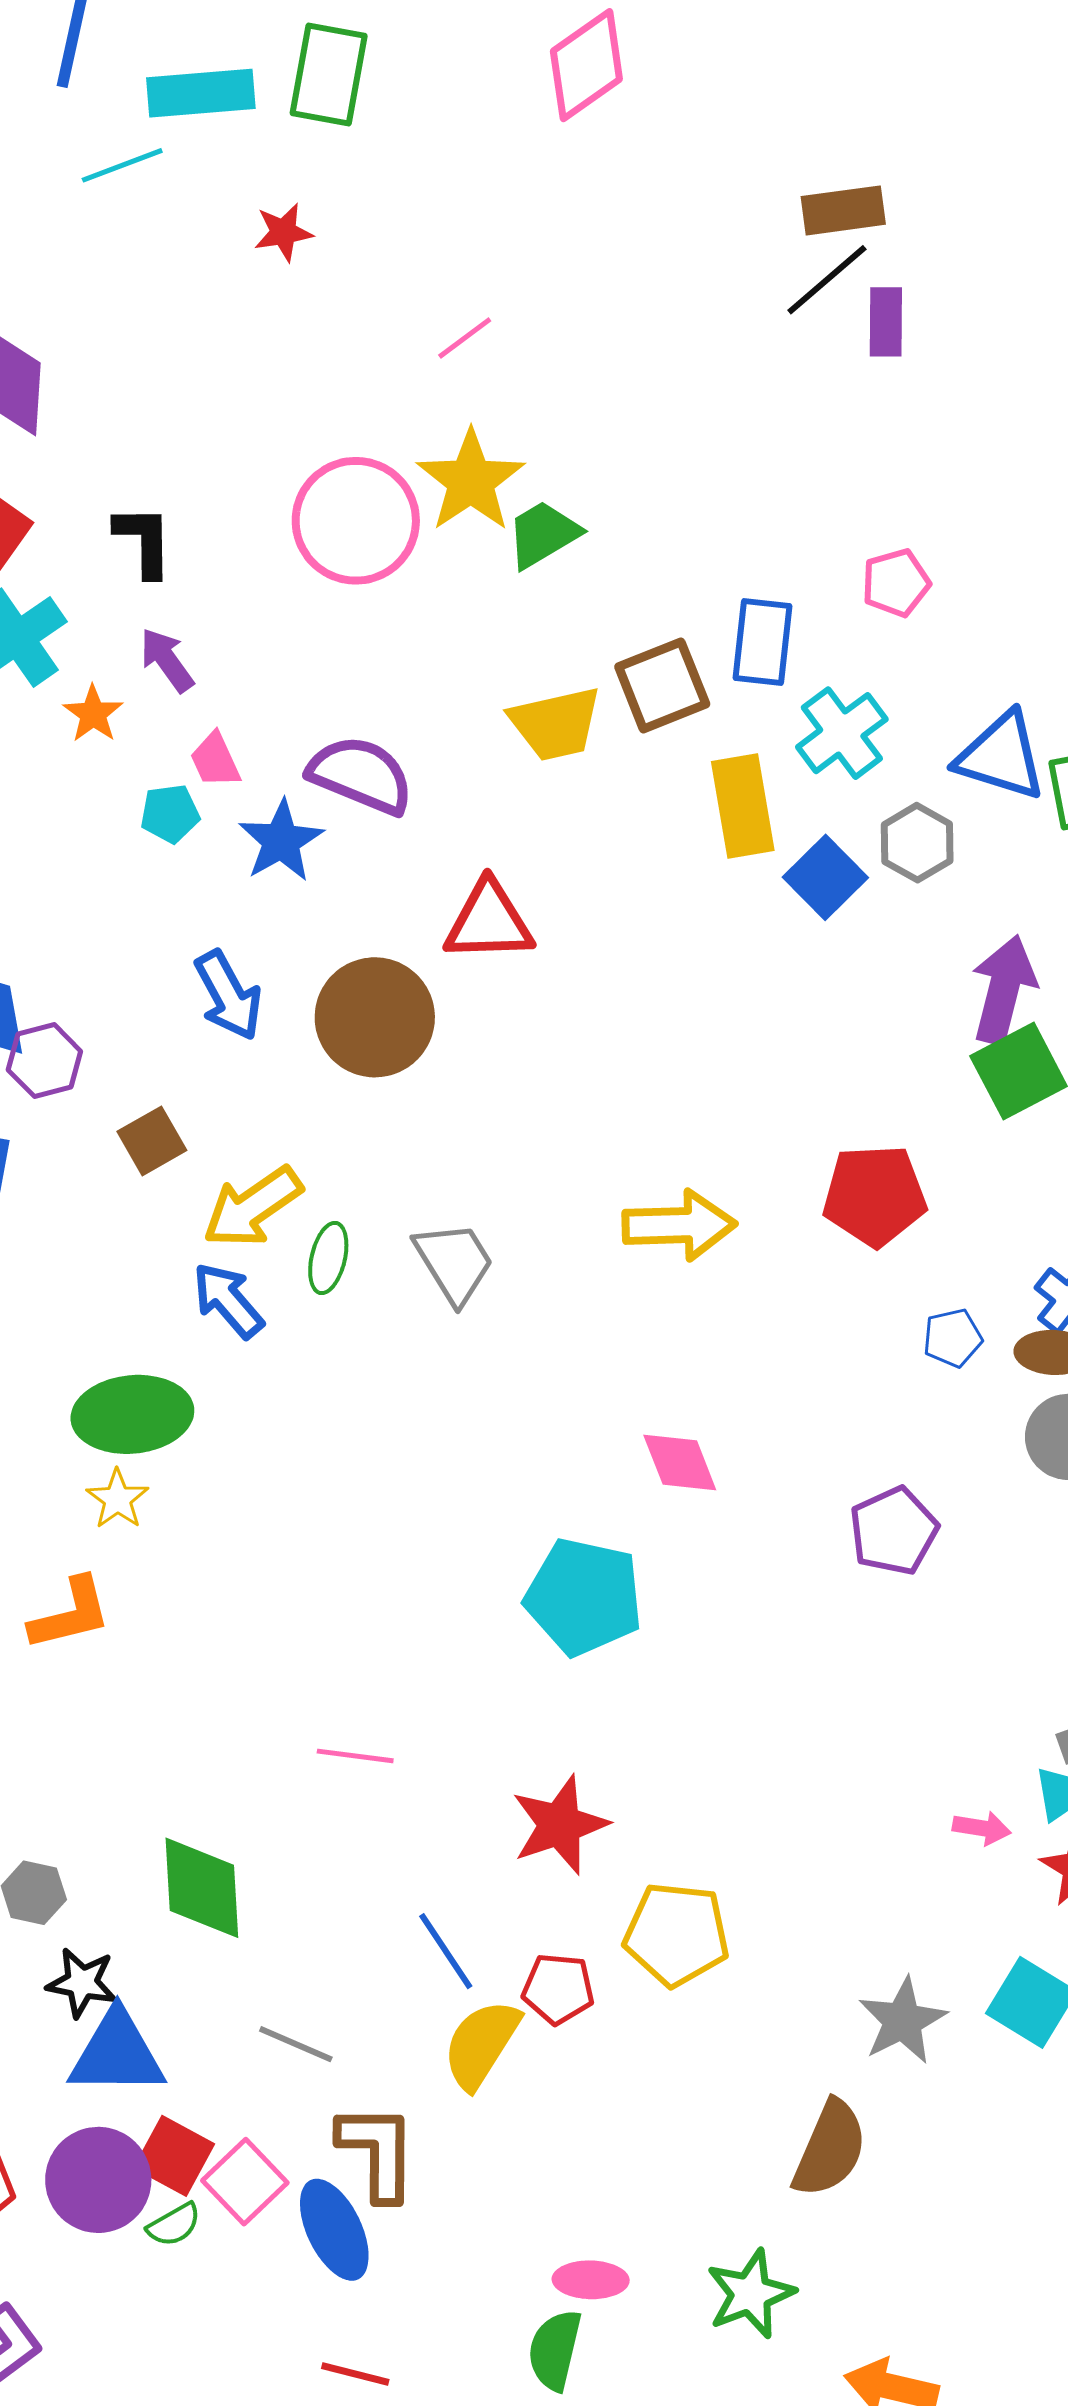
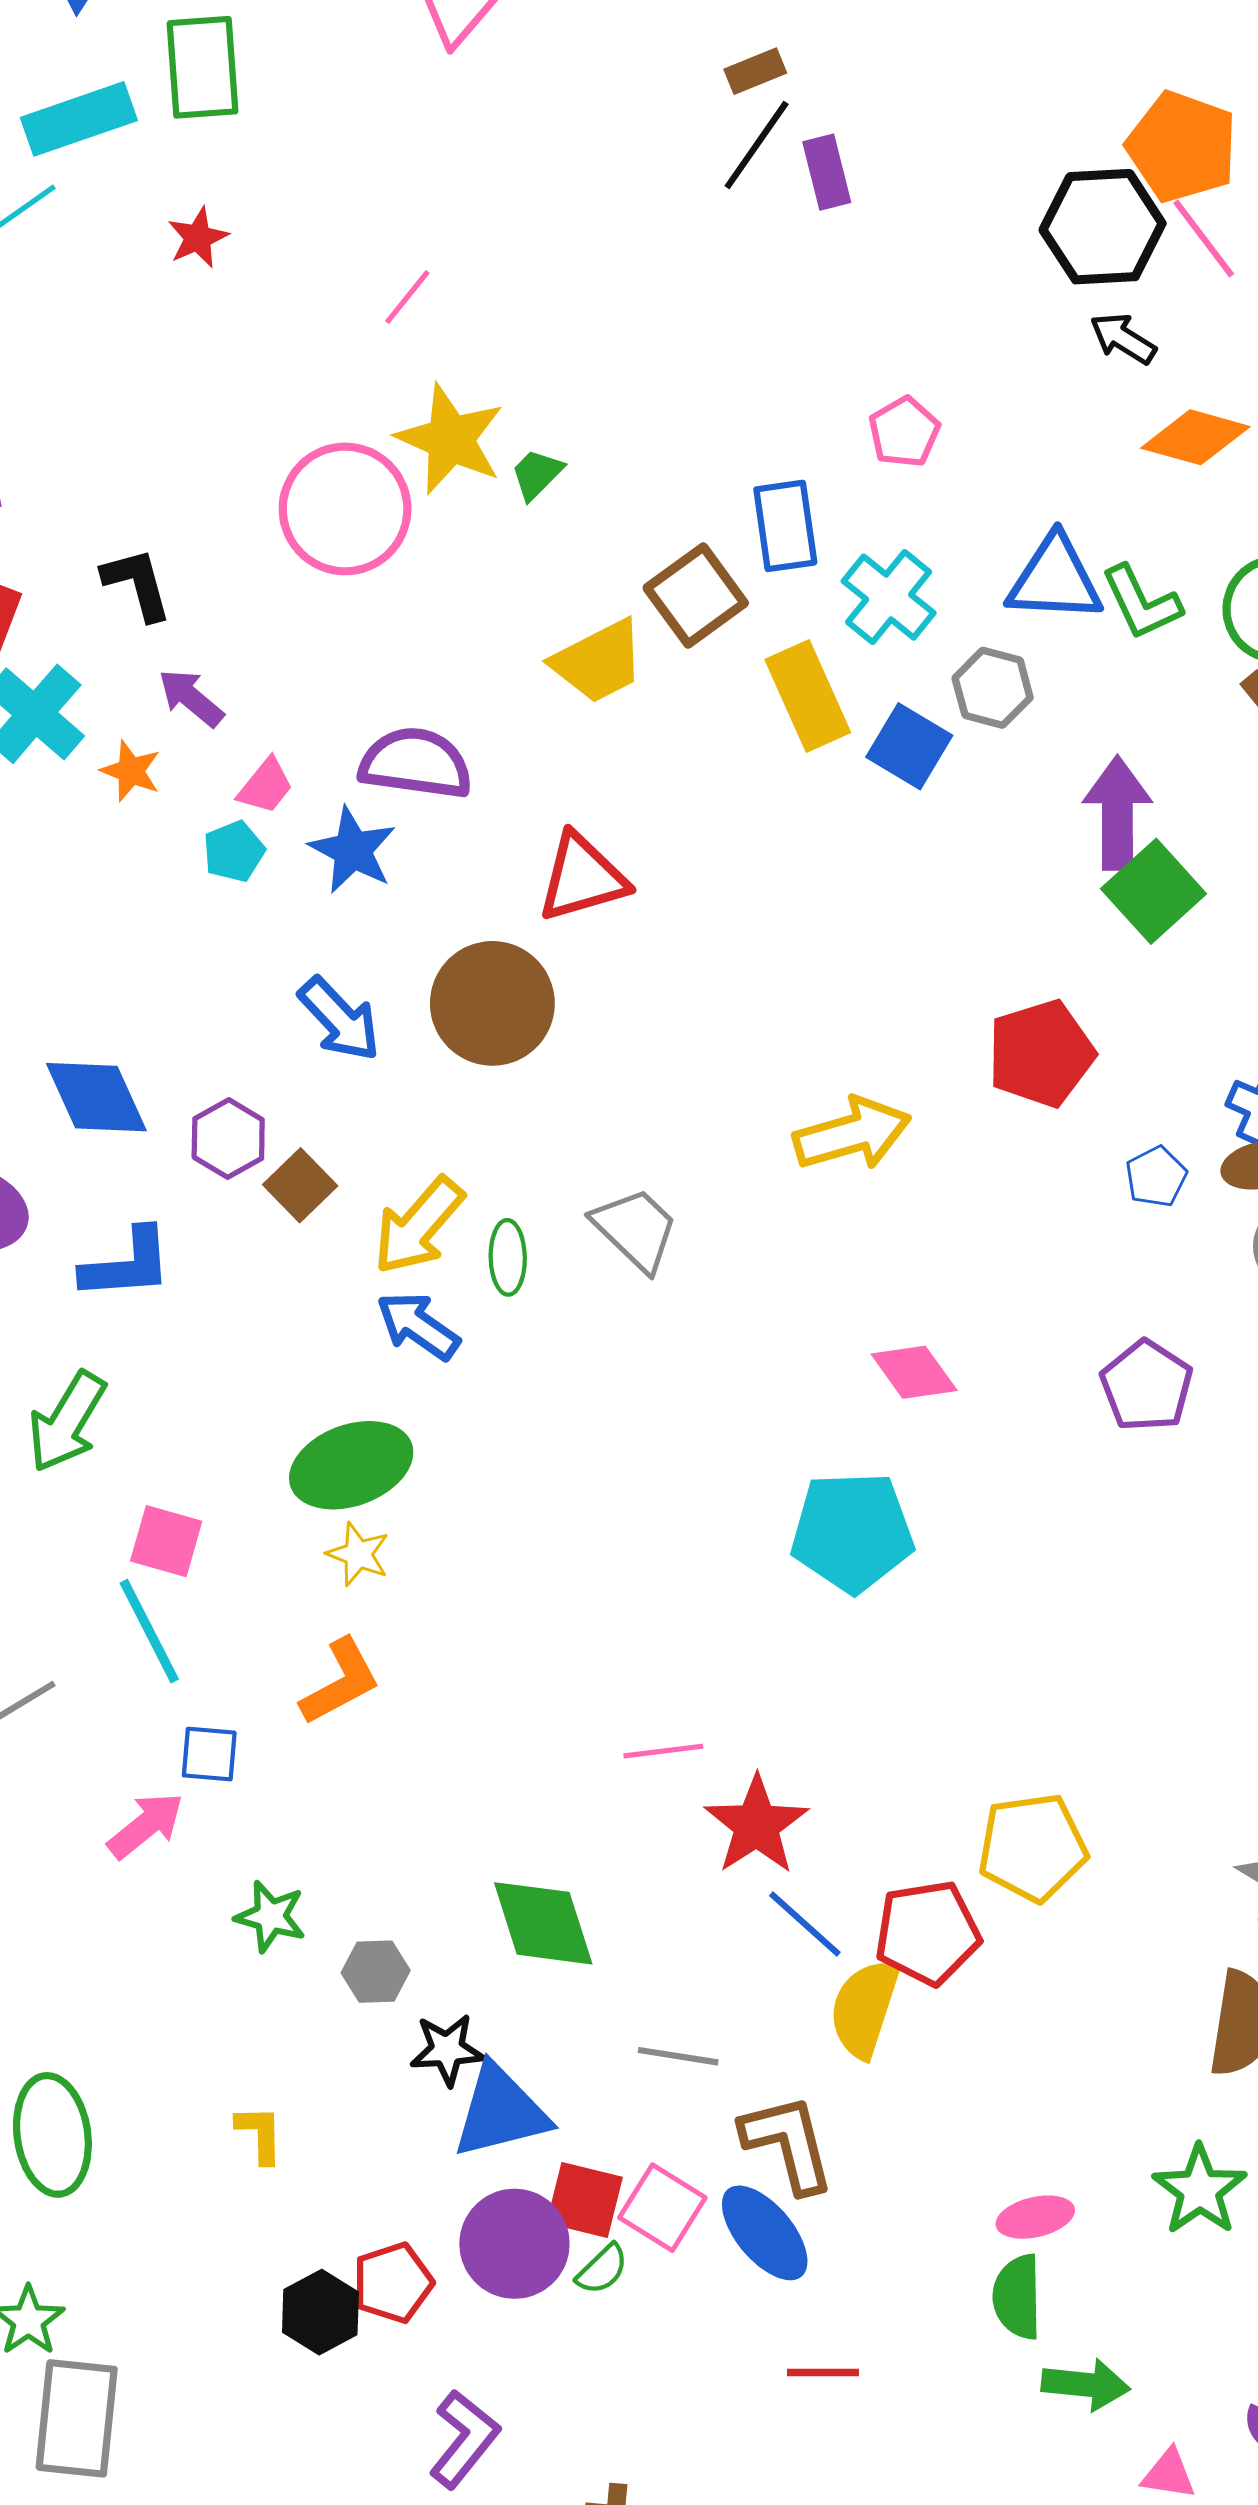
brown rectangle: (843, 210) -> (755, 71), size x0.7
green trapezoid: (543, 534) -> (537, 474), size x0.7
pink trapezoid: (215, 760) -> (266, 786), turned -102
purple hexagon: (44, 1061) -> (228, 1138), moved
red star: (560, 1825) -> (756, 1825), moved
red pentagon: (558, 1989) -> (928, 1933), size x1.4

